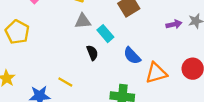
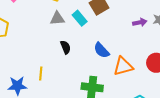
cyan rectangle: (105, 34) -> (80, 18), moved
yellow line: (65, 82) -> (41, 73), turned 64

